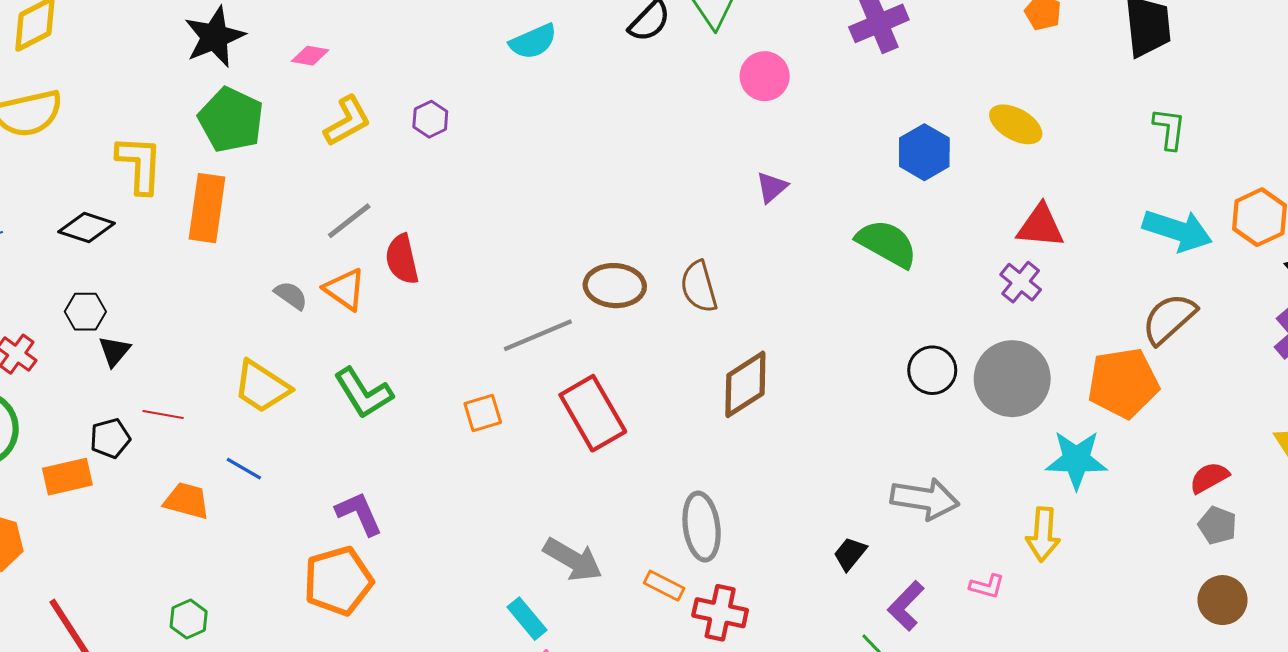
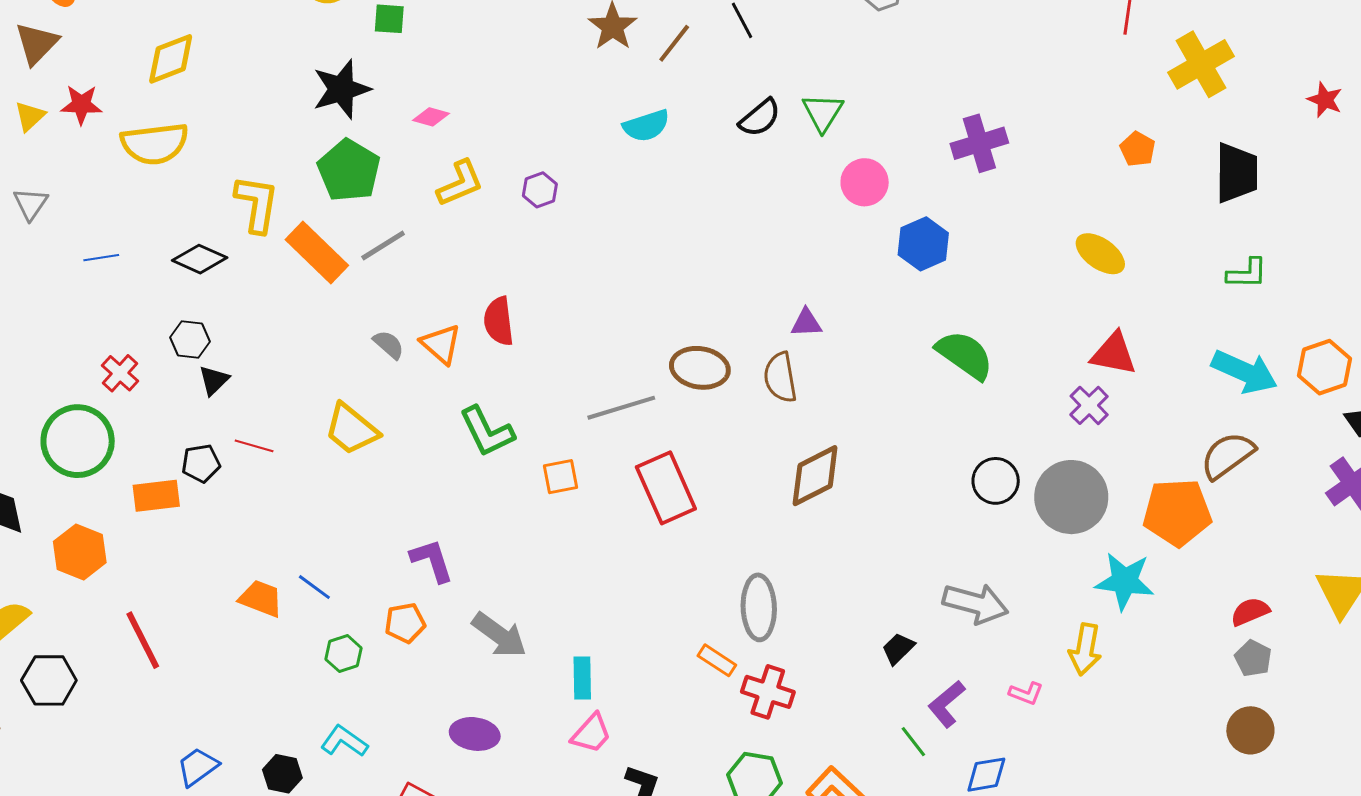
green L-shape: (1169, 129) -> (1247, 273), turned 78
blue hexagon: (924, 152) -> (923, 244), moved
purple triangle: (772, 187) -> (806, 323), moved, turned 32
orange rectangle: (207, 208) -> (317, 252), turned -60
gray line: (349, 221) -> (383, 245), moved
green L-shape: (363, 393) -> (487, 432), moved
blue line: (244, 469) -> (314, 587), moved
orange trapezoid: (187, 501) -> (261, 598), moved
gray arrow: (573, 560) -> (499, 635), moved
orange pentagon: (338, 581) -> (405, 623), size x0.6
green hexagon: (189, 619) -> (343, 654), moved
cyan rectangle: (527, 619) -> (582, 678), turned 33

